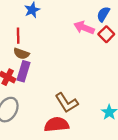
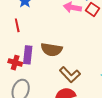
brown semicircle: (21, 54) -> (52, 50), moved, size x1.5

